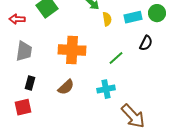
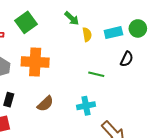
orange cross: (72, 50) -> (35, 62), moved
green line: (116, 58) -> (96, 74), turned 56

